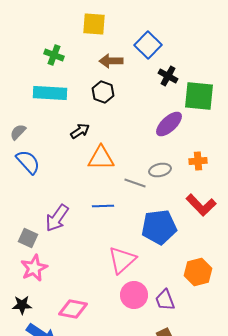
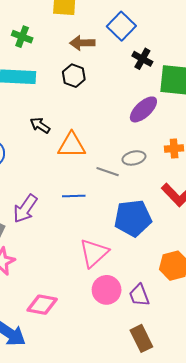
black arrow: (80, 131) -> (40, 125), moved, turned -114

